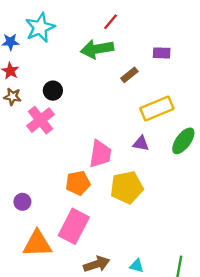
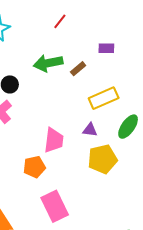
green arrow: (97, 49) -> (48, 63), moved
yellow pentagon: (127, 187) -> (102, 159), moved
pink rectangle: (74, 226) -> (55, 206), moved, turned -52

